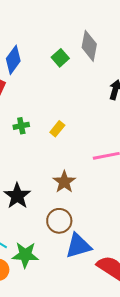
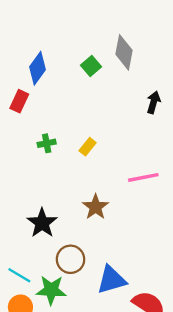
brown circle: (59, 221) -> (71, 259), moved

